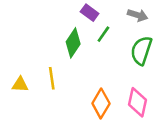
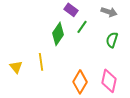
green semicircle: (141, 50) -> (112, 40), size x0.7
yellow triangle: (20, 85) -> (16, 67), turned 48

